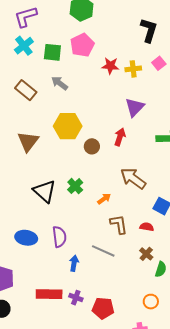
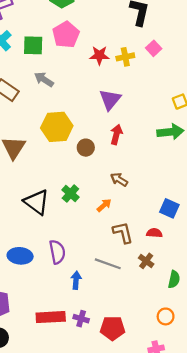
purple triangle: (135, 107) -> (110, 99), moved
brown arrow: (133, 178) -> (119, 180), moved, size x0.6
brown cross: (146, 254) -> (146, 261), moved

